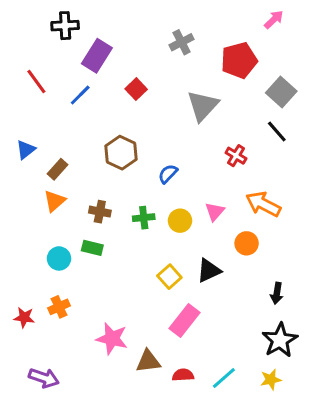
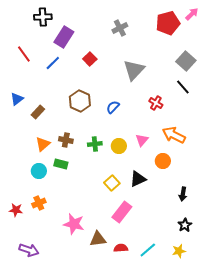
pink arrow: (274, 19) -> (192, 14), moved
red pentagon: (239, 60) -> (168, 23), moved
blue semicircle: (168, 174) -> (113, 107), moved
orange triangle: (54, 201) -> (43, 144), moved
black star: (280, 340) -> (185, 225), size x0.6

